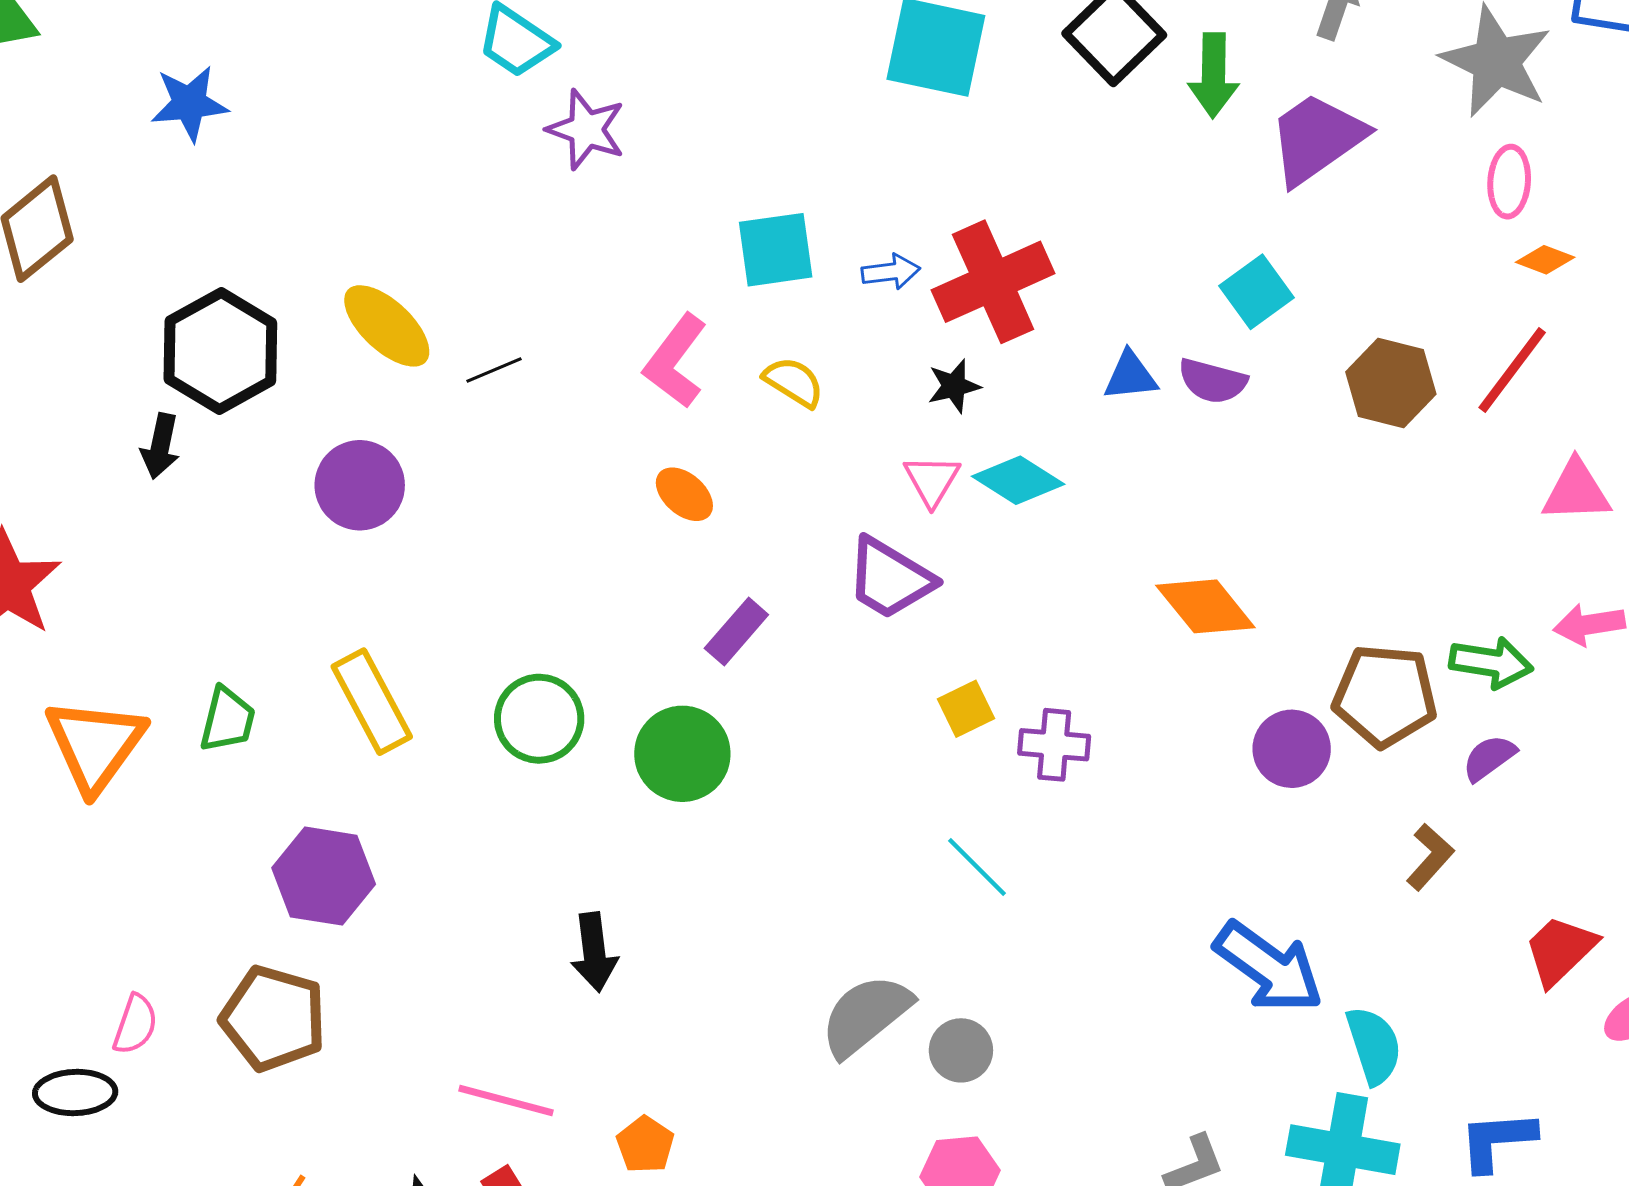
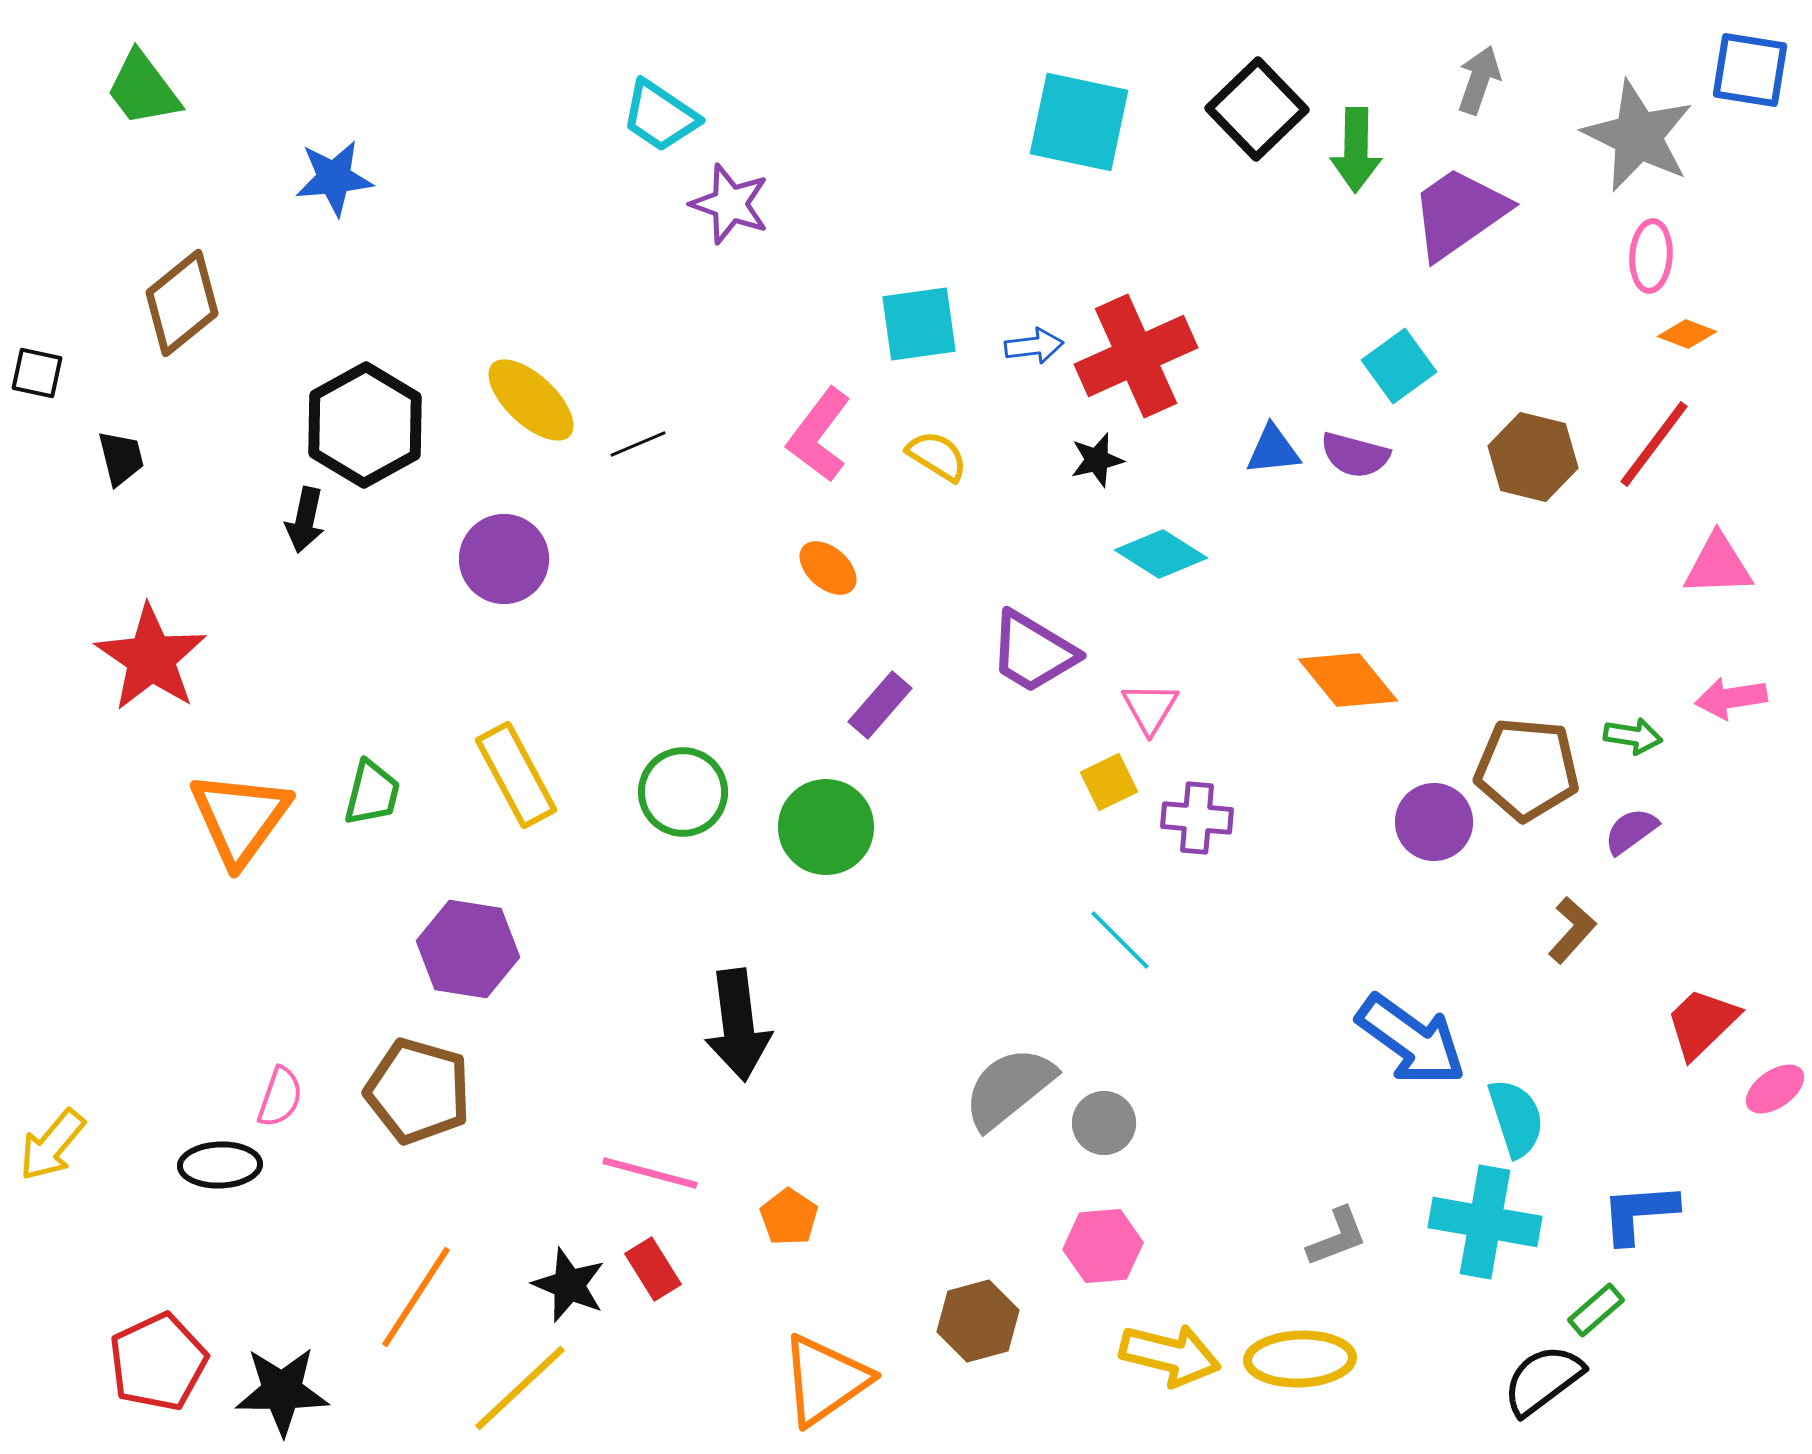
pink triangle: (932, 480) -> (1150, 708), moved
green arrow: (1491, 663) -> (1633, 736), size x0.7
black arrow: (594, 952) -> (738, 1025), size x1.4

